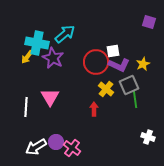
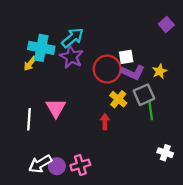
purple square: (149, 22) -> (166, 24), turned 32
purple star: (53, 58) -> (71, 57), moved
purple circle: (56, 142) -> (57, 166), moved
pink cross: (72, 148) -> (80, 165), turned 36

